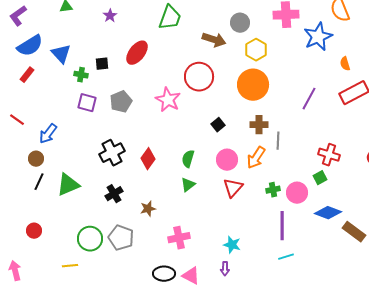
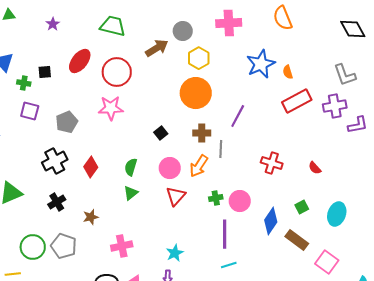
green trapezoid: (170, 18) -> (113, 26), turned -96
blue star: (318, 37) -> (261, 64), moved
brown arrow: (214, 40) -> (157, 48), turned -50
red circle: (199, 77) -> (117, 72), moved
purple line: (309, 99) -> (238, 116), moved
pink star: (168, 100) -> (111, 108), turned -30
gray pentagon: (121, 102) -> (67, 122), moved
green square: (320, 178) -> (302, 207), moved
blue diamond: (328, 213) -> (271, 221), turned -76
cyan star: (232, 245) -> (175, 253), turned 30

